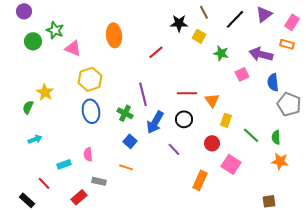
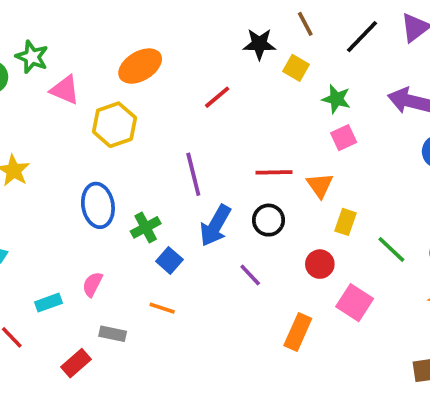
orange ellipse: (114, 35) -> (140, 66), turned 65
pink square: (242, 74) -> (344, 138), moved
yellow hexagon: (90, 79) -> (114, 125), moved
green cross: (125, 113) -> (146, 227), moved, turned 35
pink semicircle: (88, 154) -> (92, 284), turned 32

